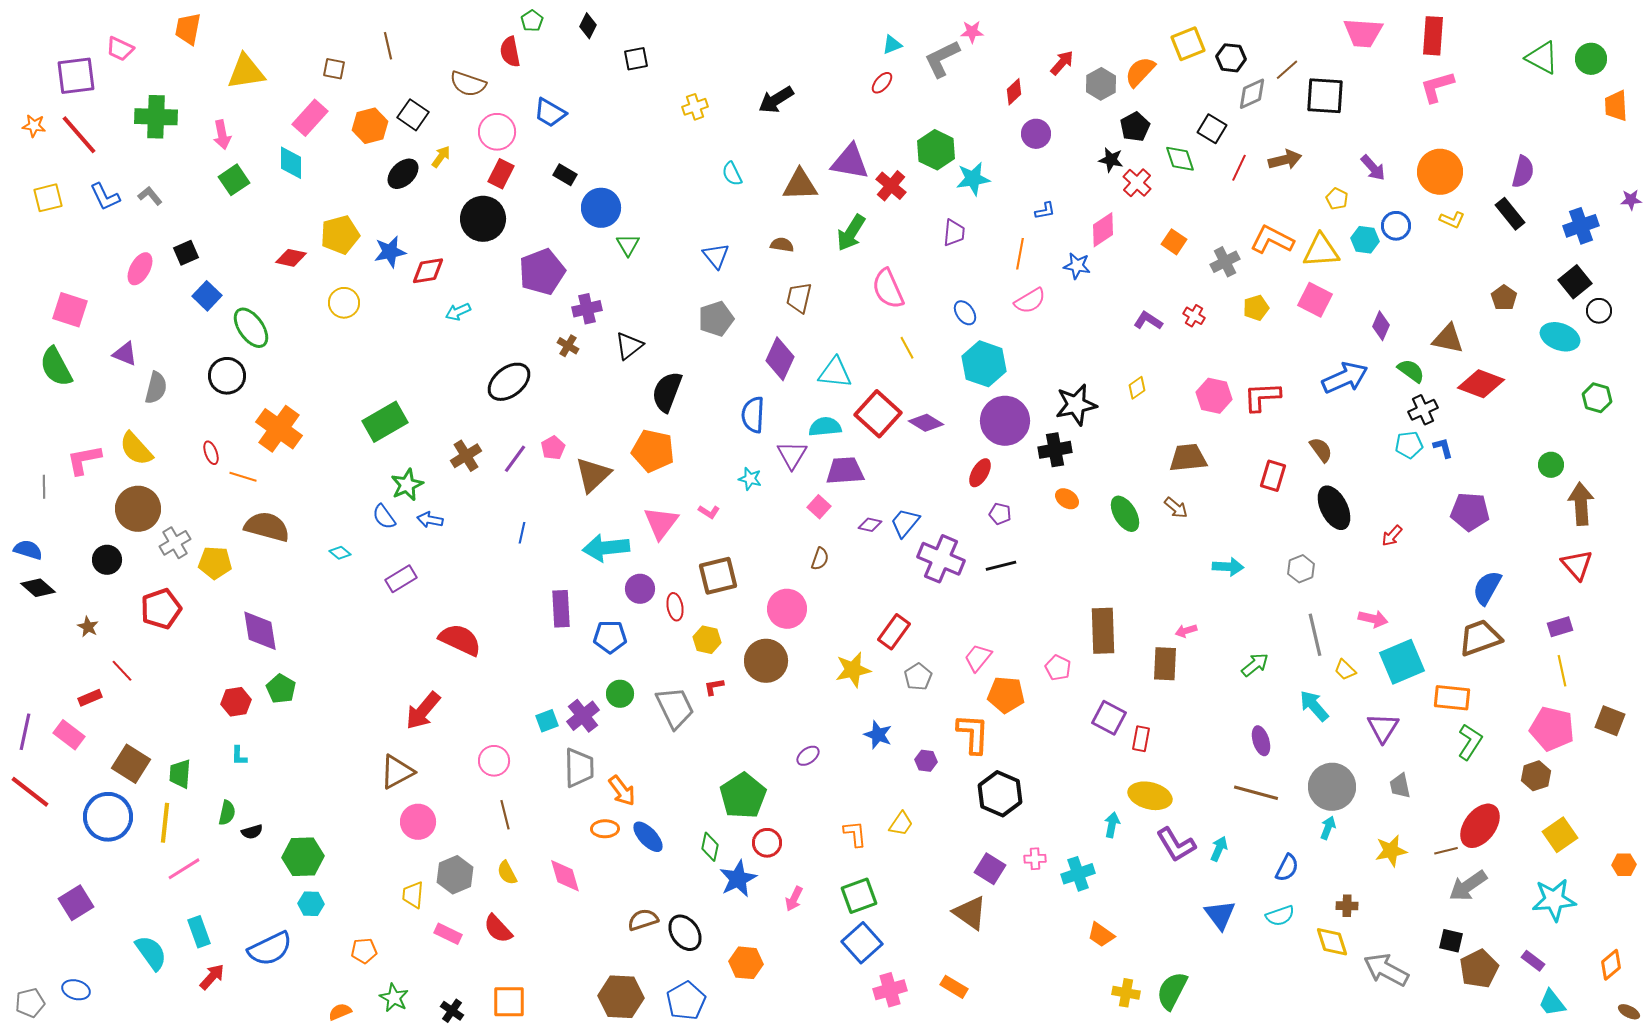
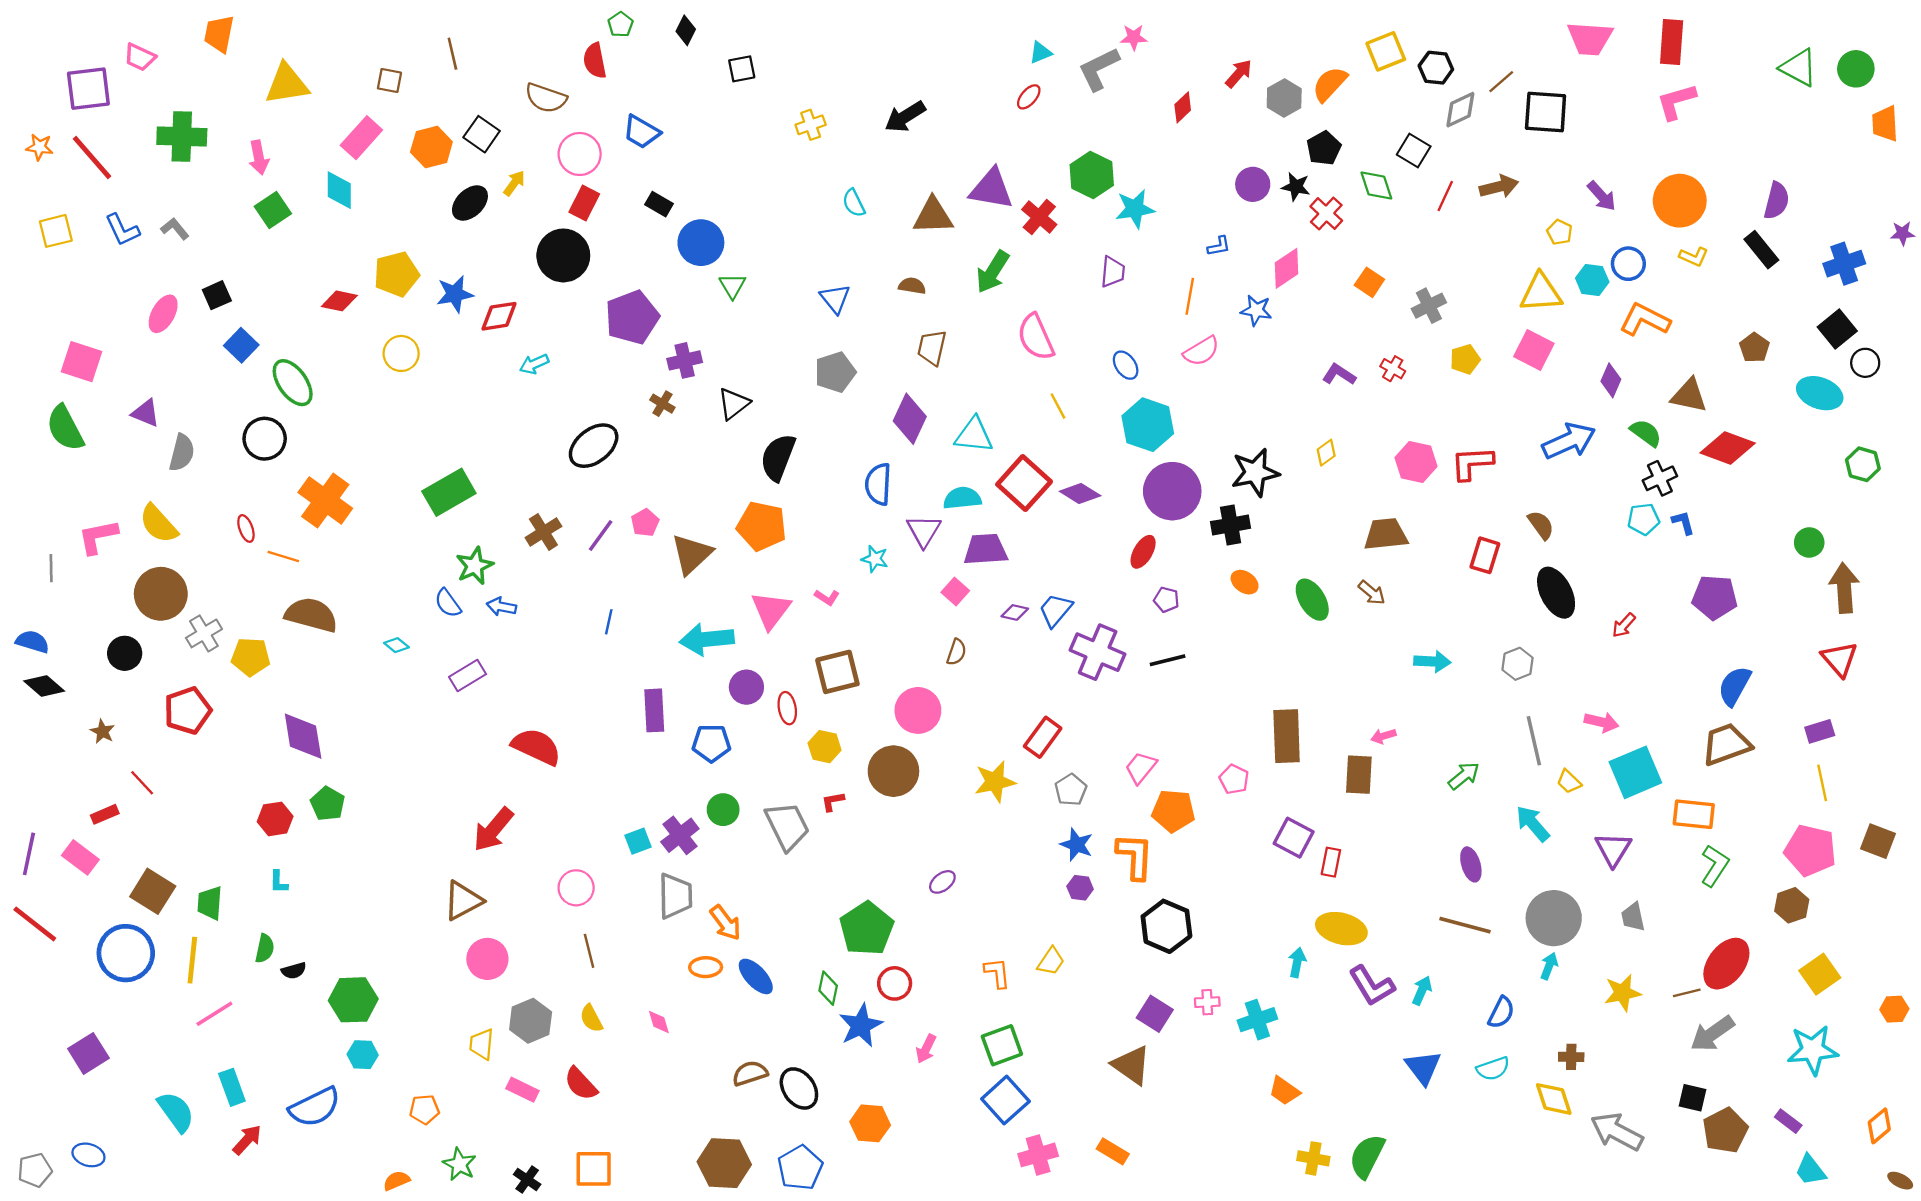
purple circle: (1036, 134) -> (1253, 184), moved
orange L-shape: (1272, 240) -> (1645, 320), moved
blue star: (878, 735) -> (1077, 845), moved
pink diamond: (565, 876) -> (659, 1022), size x0.6

